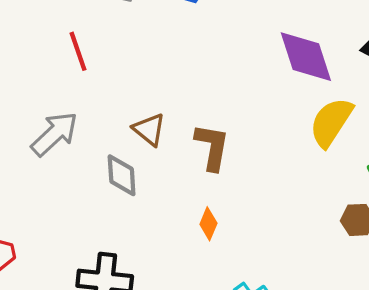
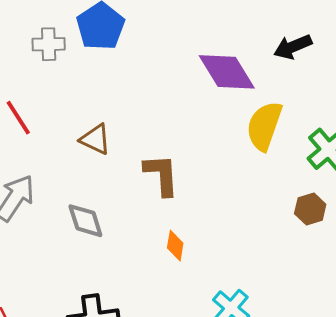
brown triangle: (149, 130) -> (95, 139), moved

